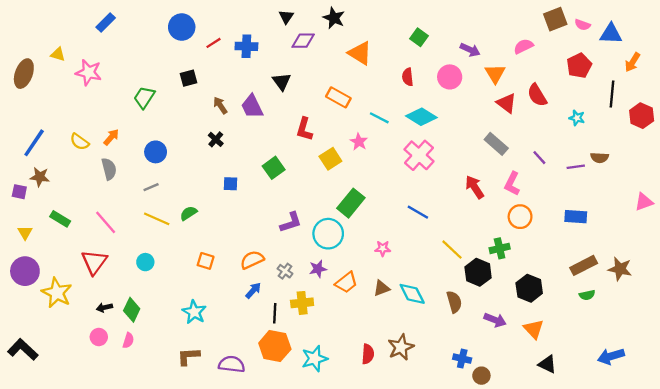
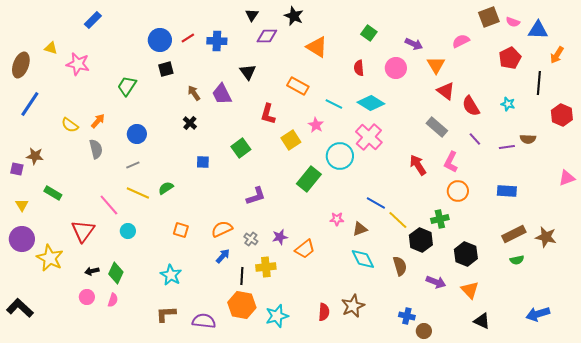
blue circle: (182, 27) -> (160, 40), moved
red semicircle: (537, 95) -> (471, 106), moved
red hexagon: (642, 116) -> (562, 115), moved
blue line: (34, 143) -> (30, 104), moved
blue line: (418, 212) -> (376, 203), moved
pink line: (106, 222) -> (109, 205), moved
cyan circle: (328, 234) -> (340, 156), moved
brown triangle: (382, 288) -> (360, 229), moved

